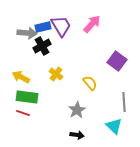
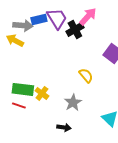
black cross: (42, 46) -> (75, 29), moved
yellow cross: (56, 74) -> (42, 93), moved
yellow arrow: (21, 77) -> (15, 40), moved
black arrow: (77, 135) -> (64, 127), moved

